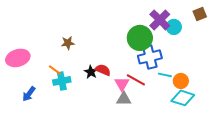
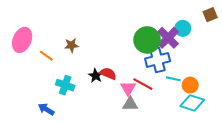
purple cross: (160, 20) -> (168, 38), moved
pink ellipse: (18, 58) -> (22, 40), moved, turned -50
orange line: (55, 70) -> (46, 56), moved
cyan cross: (62, 81) -> (65, 85), turned 30
blue arrow: (29, 94) -> (46, 109), moved, turned 84

